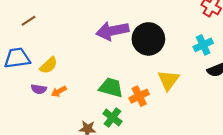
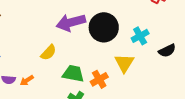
cyan cross: (203, 45) -> (140, 36), moved
yellow semicircle: (49, 65) -> (48, 52), moved

